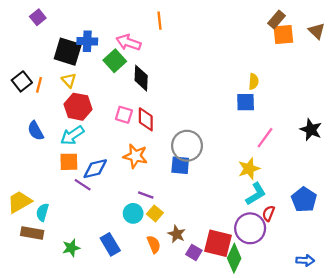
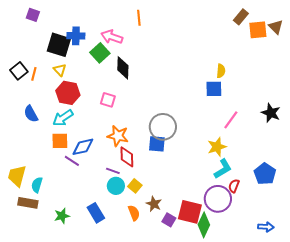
purple square: (38, 17) -> (33, 15), turned -32
orange square: (283, 34) -> (258, 30), moved
red diamond: (146, 119) -> (127, 157), moved
purple line: (146, 195) -> (113, 171), moved
yellow trapezoid: (20, 202) -> (17, 176), turned -45

